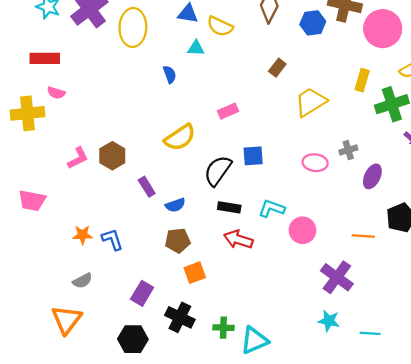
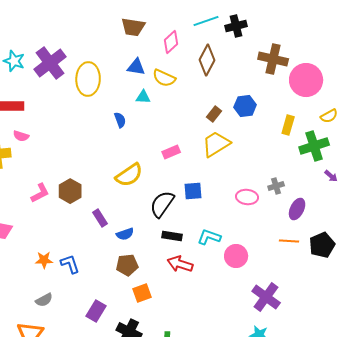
blue hexagon: (313, 23) -> (245, 106), moved
yellow trapezoid: (311, 102) -> (216, 144), moved
orange line: (363, 236) -> (289, 241), moved

